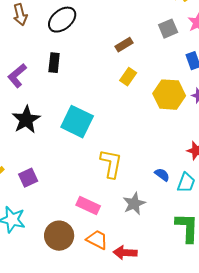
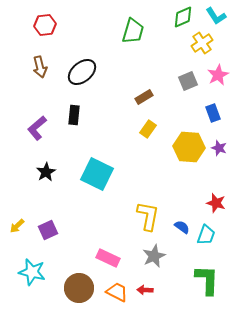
black star: (26, 120) -> (46, 172), size x0.7
yellow L-shape: (111, 164) -> (148, 216), moved
red arrow: (125, 253) -> (145, 290), moved, size x0.7

